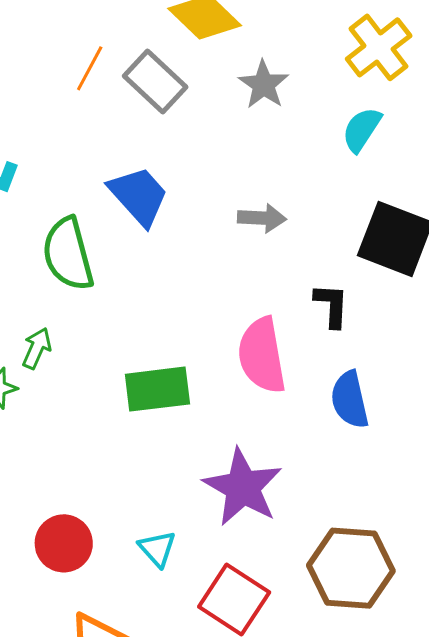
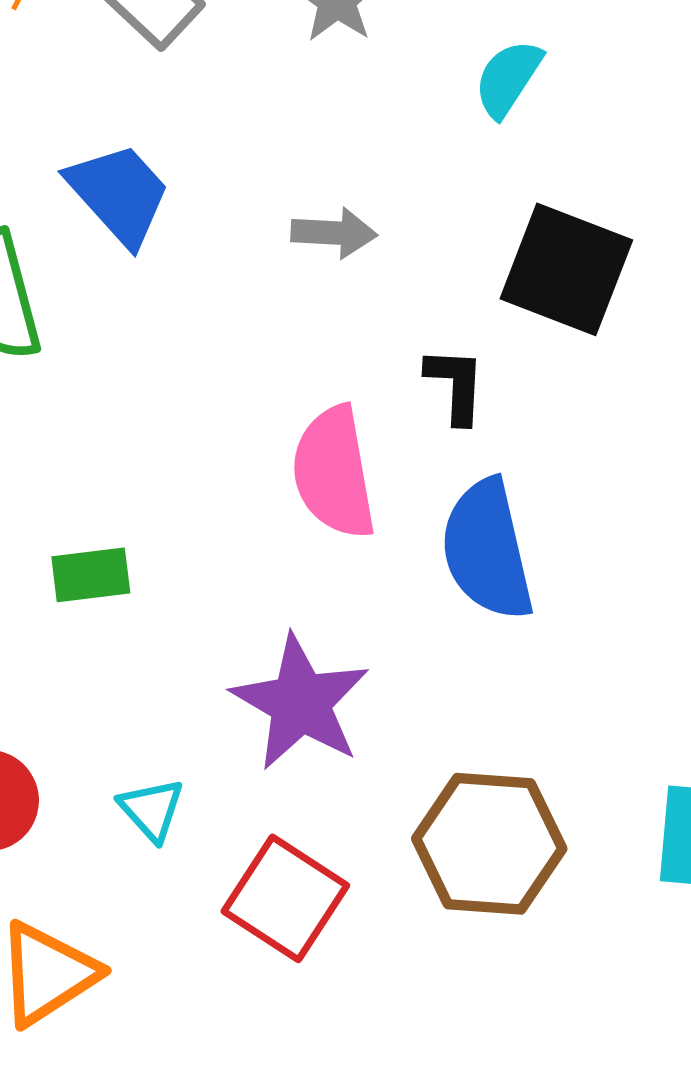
green rectangle: (157, 389) -> (91, 575), moved, size x0.7
blue semicircle: (350, 400) -> (487, 550), size x1.4

